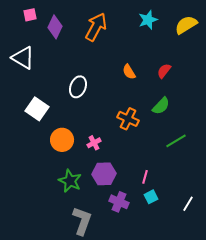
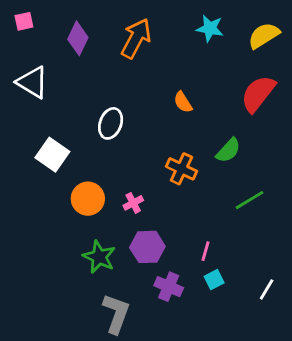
pink square: (30, 15) -> (24, 21), moved
cyan star: (148, 20) -> (210, 28), turned 30
red semicircle: (164, 71) -> (258, 94), moved, size x1.8

